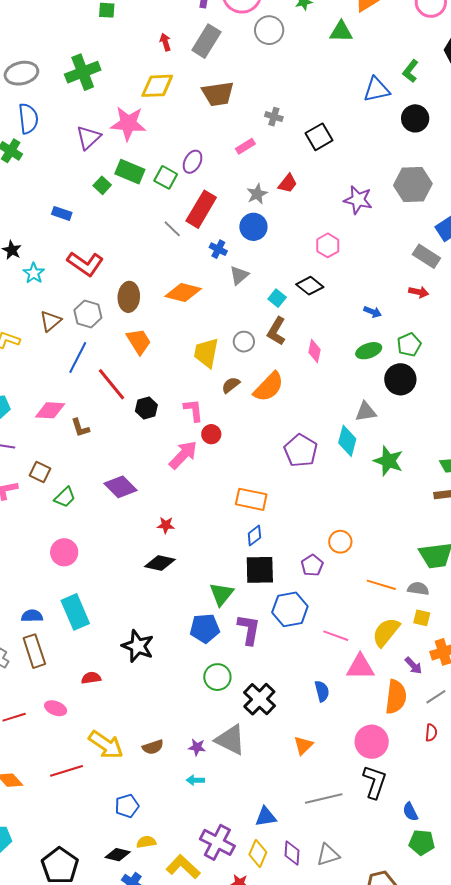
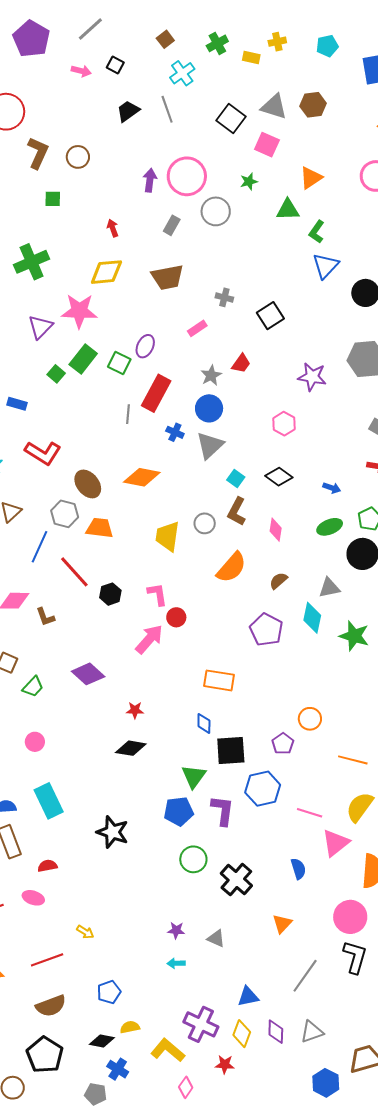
gray rectangle: (206, 41) -> (172, 225), moved, size x0.6
green L-shape: (410, 71) -> (317, 232), moved
blue triangle: (376, 90) -> (326, 266), turned -32
green rectangle: (130, 172) -> (83, 359), turned -72
gray line: (172, 229) -> (128, 414), turned 54
gray triangle: (239, 275) -> (210, 445), moved, size x1.4
black diamond: (310, 286) -> (279, 477), moved
brown ellipse: (129, 297) -> (88, 484), turned -40
gray hexagon: (88, 314) -> (65, 514), moved
orange trapezoid: (139, 341) -> (100, 528), turned -48
brown semicircle: (231, 385) -> (278, 581), moved
blue diamond: (254, 536) -> (204, 723), moved, turned -50
pink circle: (64, 552) -> (35, 742), size x0.7
pink triangle: (360, 667) -> (336, 843), turned -36
red semicircle: (91, 678) -> (47, 866), moved
gray triangle: (230, 740) -> (216, 938), moved, size x0.6
yellow arrow: (106, 745) -> (85, 932), size x0.5
brown semicircle: (153, 747) -> (51, 1006), moved, size x1.4
gray line: (324, 798) -> (305, 976), turned -39

